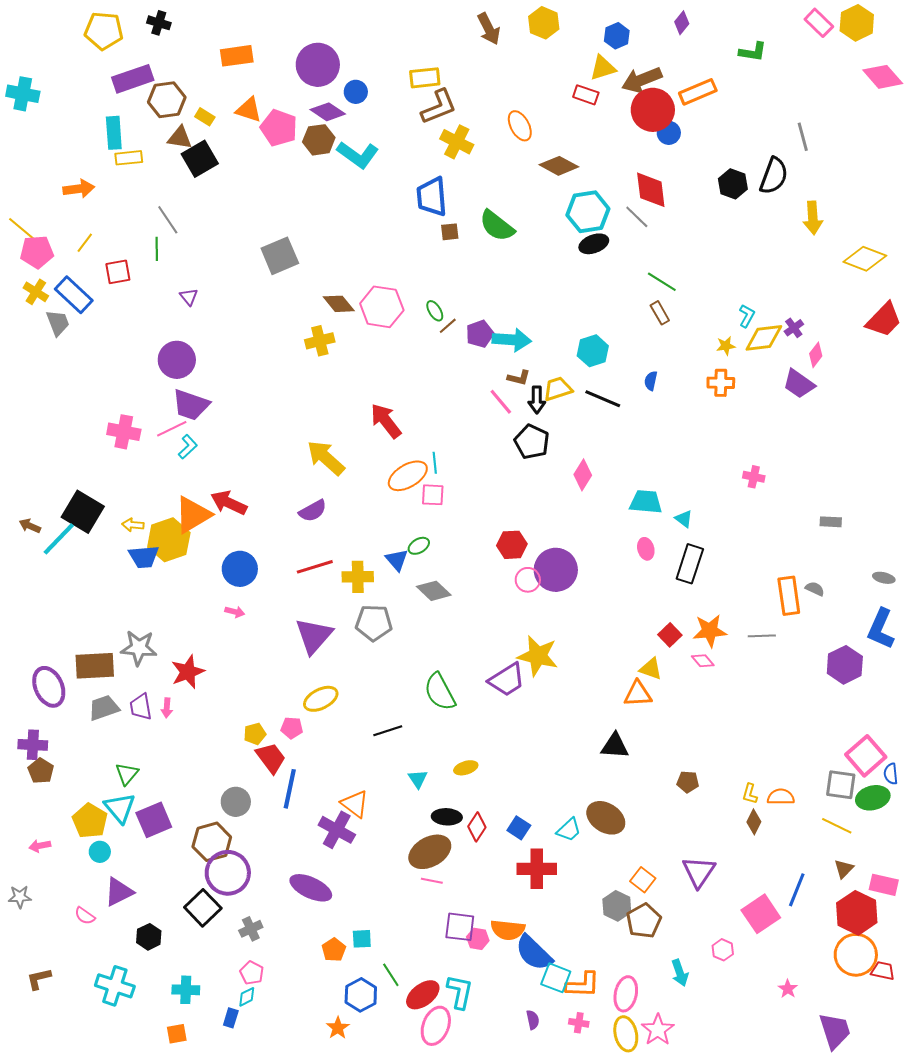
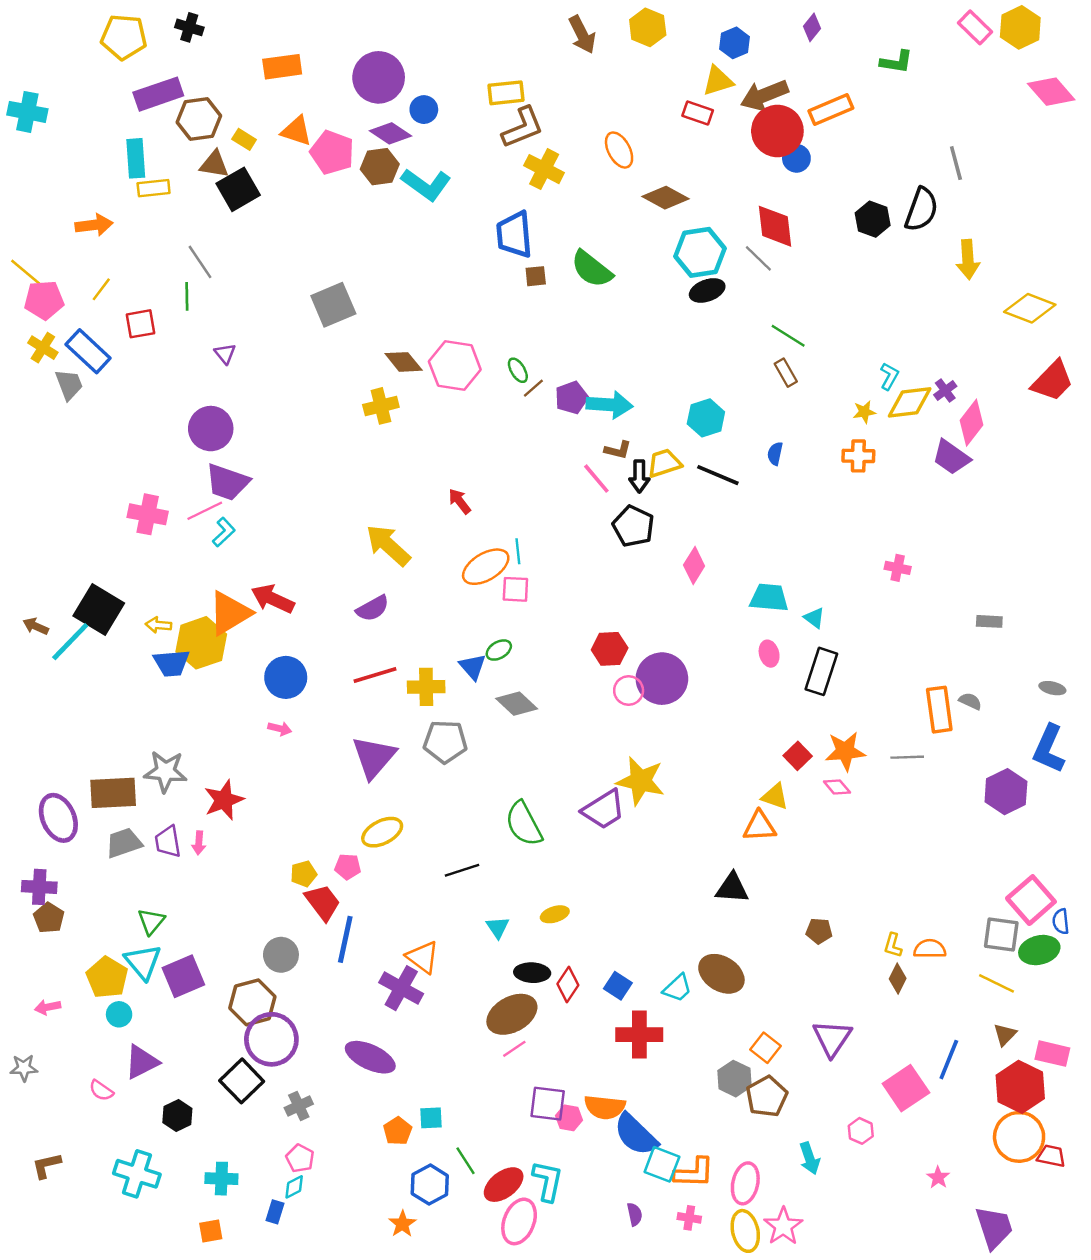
pink diamond: (816, 355) -> (971, 423), size x1.5
red arrow: (386, 421) -> (460, 501), size x0.6
pink line: (432, 881) -> (514, 1049), turned -45

